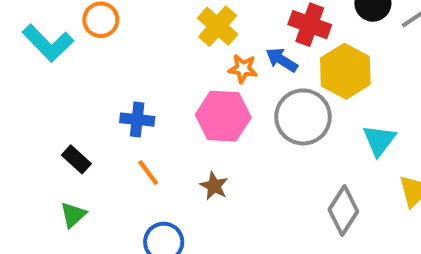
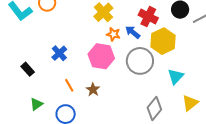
blue cross: (137, 120) -> (59, 53), turned 35
orange line: (148, 173) -> (69, 85), moved
green triangle: (73, 215) -> (36, 104), moved

